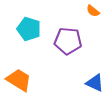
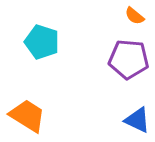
purple pentagon: (68, 41) -> (129, 59), moved

